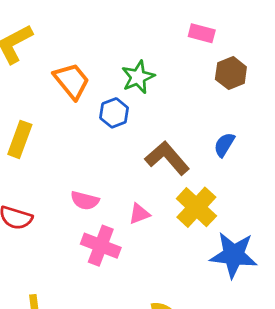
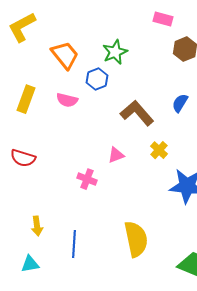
pink semicircle: (85, 201) -> (67, 100), moved
yellow cross: (196, 207) -> (159, 150), size x0.6
pink cross: (101, 246) -> (87, 179), size x0.7

